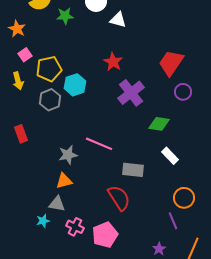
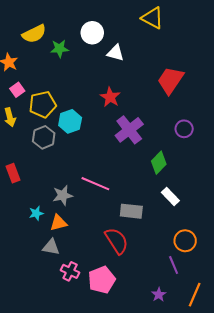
red trapezoid: (171, 63) -> (170, 80), moved
green diamond: (159, 124) -> (159, 163), turned -55
cyan star: (43, 221) -> (36, 213), moved

